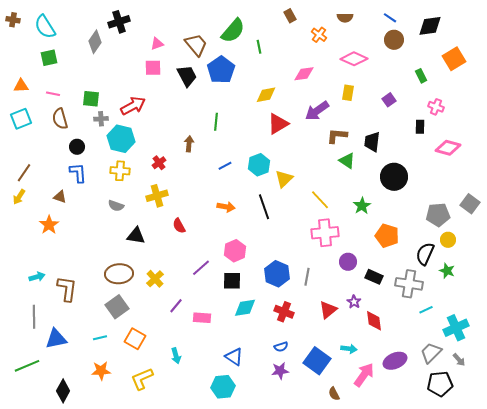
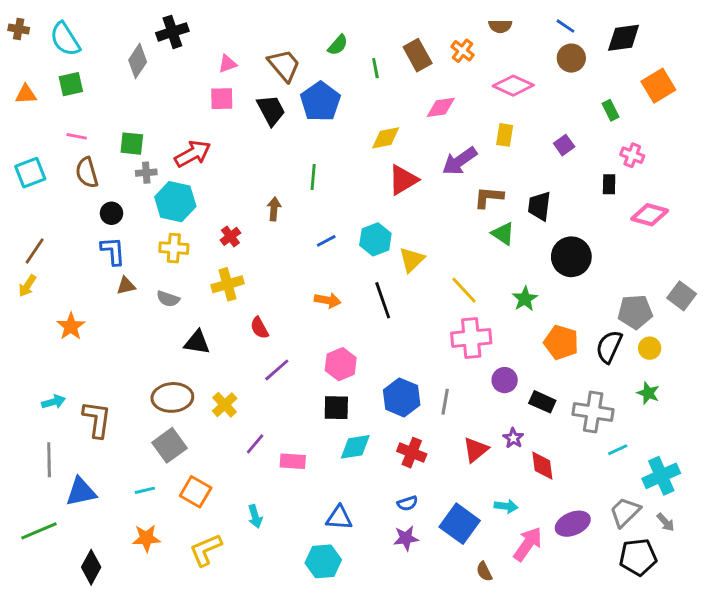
brown rectangle: (290, 16) -> (418, 55), moved, size x1.5
green semicircle: (233, 31) -> (338, 45), size x0.6
orange triangle: (21, 86) -> (26, 94), moved
brown triangle: (60, 197) -> (126, 286), moved, turned -32
black semicircle: (425, 254) -> (609, 347), moved
purple line: (201, 268) -> (277, 370), moved
blue triangle: (234, 357) -> (339, 518), turned -30

